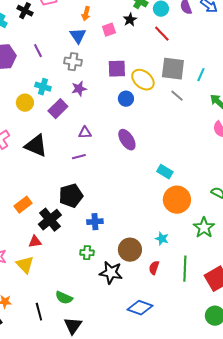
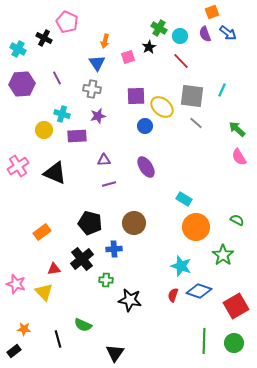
cyan line: (201, 75) -> (222, 90), moved
purple rectangle: (58, 109) -> (77, 136), turned 42
purple line: (79, 157) -> (109, 184), moved
black pentagon: (71, 196) -> (90, 223), turned 30
black cross: (50, 220) -> (82, 259), moved
cyan star: (162, 239) -> (181, 266), size x1.5
brown circle: (130, 250) -> (134, 223), moved
green line: (185, 269) -> (204, 341), moved
blue diamond: (140, 308) -> (199, 291), moved
black triangle: (73, 326) -> (115, 353), moved

